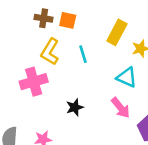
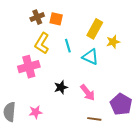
brown cross: (44, 18) -> (37, 17), turned -32
cyan triangle: (127, 77) -> (90, 57), moved
pink arrow: (121, 108) -> (88, 93), moved

